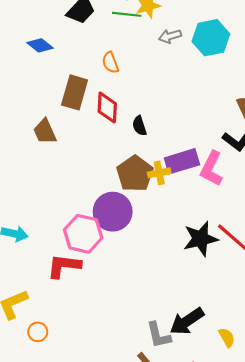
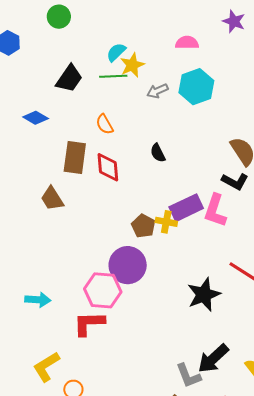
black semicircle: (139, 126) -> (158, 153), moved
yellow cross: (159, 173) -> (166, 222), turned 30
brown pentagon: (135, 174) -> (143, 226), size x0.7
black star: (201, 239) -> (204, 295), moved

